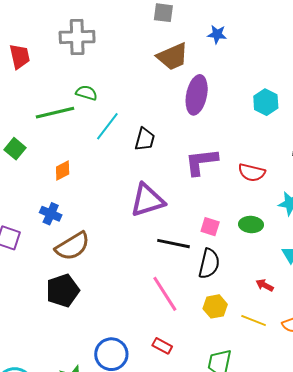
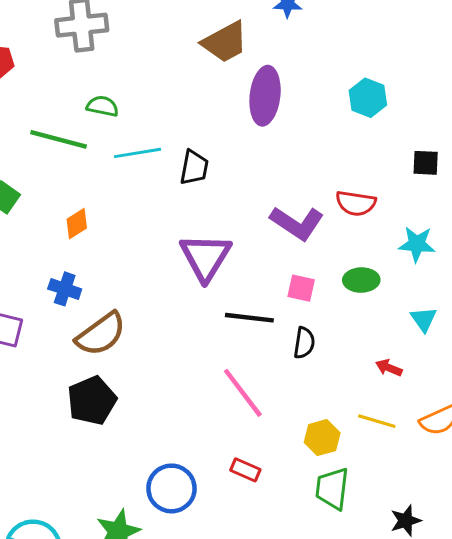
green line: (55, 113) -> (59, 139), turned 33
cyan line: (107, 126) -> (137, 153), turned 48
purple L-shape: (201, 162) -> (297, 223), moved, turned -135
purple triangle: (147, 200) -> (205, 257), turned -36
black semicircle: (209, 264) -> (304, 343), size x0.7
yellow hexagon: (215, 306) -> (322, 438), moved

